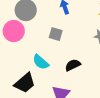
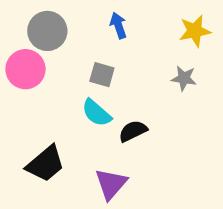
cyan semicircle: (41, 62) -> (96, 113), moved

